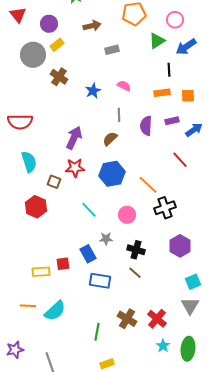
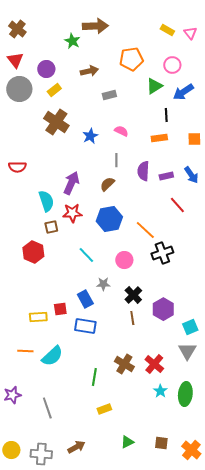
gray circle: (33, 55) -> (19, 89), moved
brown cross: (59, 77) -> (56, 122), size x1.4
orange square: (188, 96) -> (194, 139), moved
purple rectangle: (172, 121) -> (166, 176), moved
red semicircle: (20, 122) -> (17, 167), size x0.7
blue arrow: (194, 130) -> (191, 175), turned 90
cyan semicircle: (29, 162) -> (46, 201), moved
brown square: (54, 182) -> (51, 227), turned -32
purple hexagon: (180, 246) -> (163, 309), moved
black cross: (136, 250) -> (133, 295), turned 30
brown line: (135, 273) -> (132, 318), turned 40
blue rectangle: (100, 281) -> (85, 326), moved

